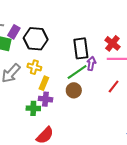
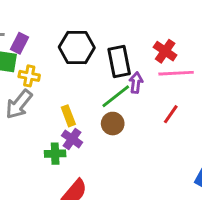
black hexagon: (36, 39) -> (77, 47), moved
yellow cross: (34, 67) -> (29, 76), moved
yellow rectangle: (44, 83) -> (68, 116), turned -40
purple cross: (45, 99) -> (72, 139), turned 32

